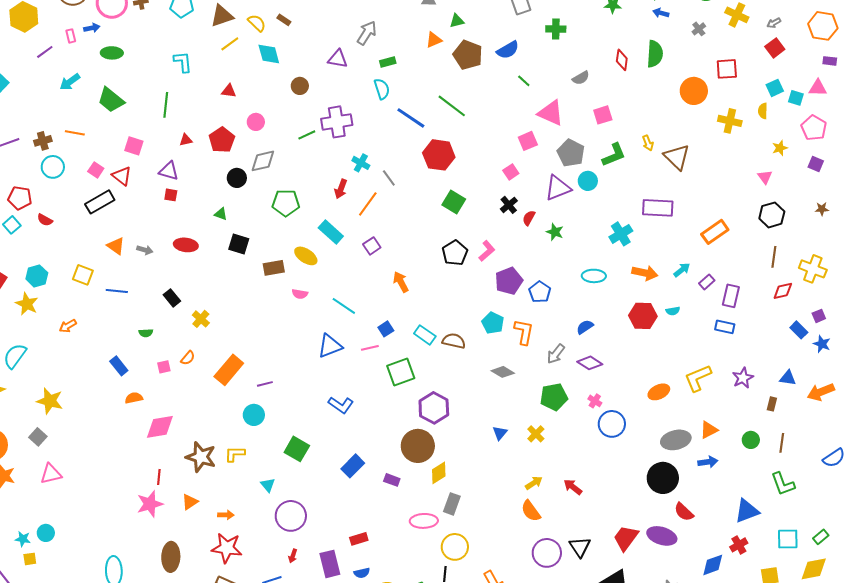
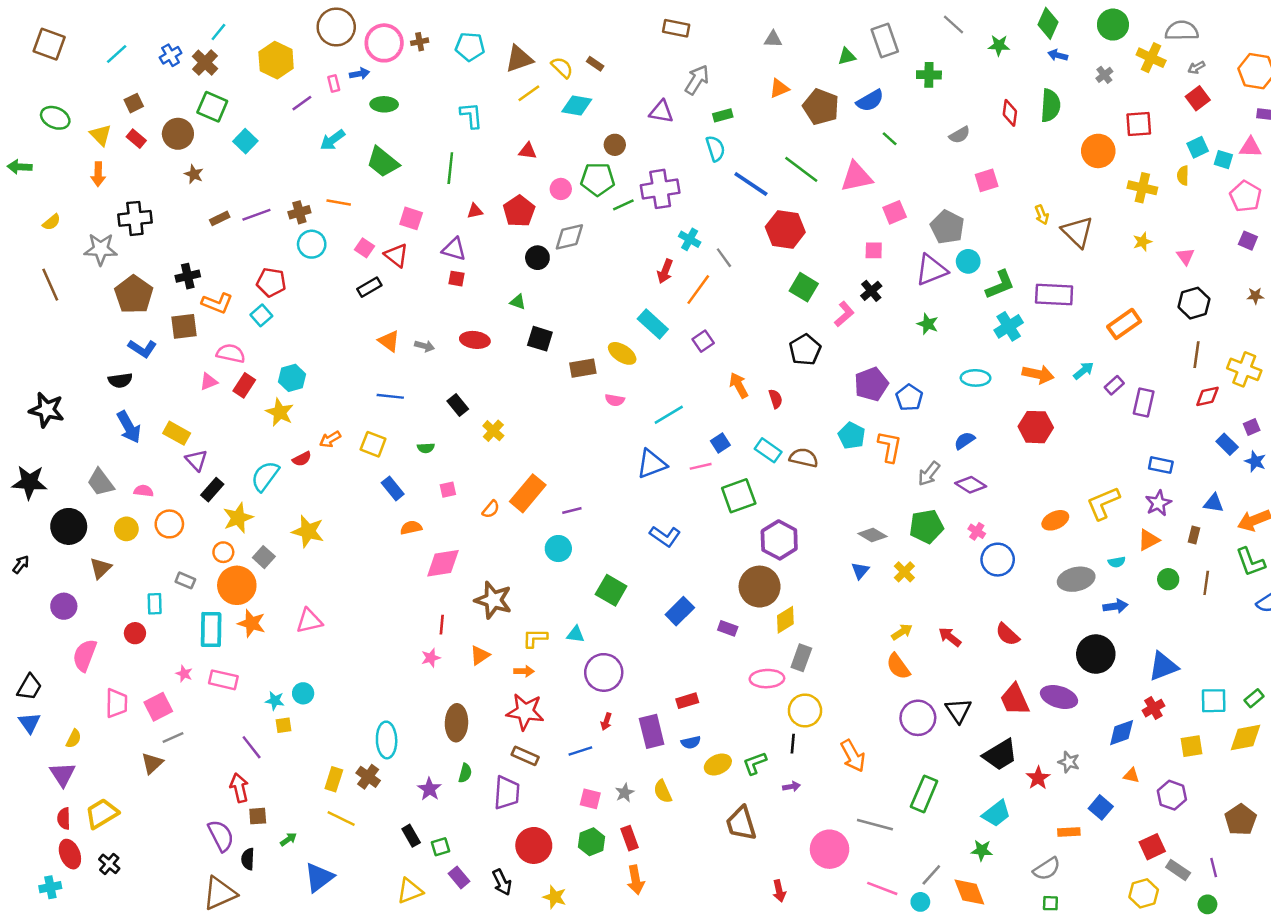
green triangle: (457, 21) -> (847, 56), moved
cyan diamond: (269, 54) -> (577, 106), turned -65
pink triangle: (551, 113) -> (857, 177), moved, turned -36
yellow star: (780, 148) -> (1142, 242), moved
green L-shape: (614, 155) -> (1000, 285), moved
pink square: (511, 172) -> (874, 250), turned 35
black rectangle: (100, 202) -> (369, 287), size x0.7
green pentagon: (286, 203) -> (598, 179), moved
red semicircle: (529, 218) -> (776, 399), moved, turned 133
red semicircle: (45, 220) -> (302, 459), moved, turned -56
pink L-shape: (487, 251) -> (844, 314), moved
yellow square: (83, 275) -> (373, 444), moved
cyan line: (344, 306) -> (669, 415), turned -65
cyan semicircle: (673, 311) -> (1117, 562), moved
blue rectangle: (725, 327) -> (1161, 465), moved
orange semicircle: (188, 358) -> (491, 509), moved
gray diamond: (503, 372) -> (872, 535), moved
orange triangle: (709, 430) -> (1149, 540), moved
gray square: (38, 437) -> (264, 557), moved
yellow L-shape: (235, 454) -> (535, 638), moved
black circle: (663, 478) -> (1096, 654), moved
green L-shape: (783, 484) -> (1250, 562), moved
cyan triangle: (268, 485) -> (576, 634), turned -42
pink star: (150, 504) -> (431, 658), size x0.6
red semicircle: (684, 512) -> (1007, 634), moved
red trapezoid: (626, 538) -> (1015, 699), turned -60

